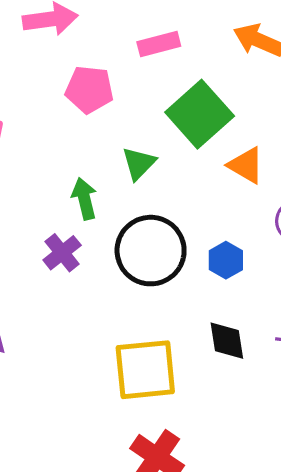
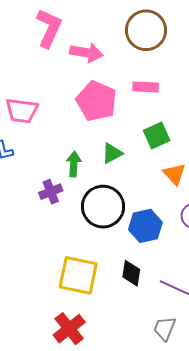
pink pentagon: (89, 89) -> (97, 101), size x1.4
green square: (200, 114) -> (157, 135), size x0.7
blue hexagon: (226, 260) -> (145, 226), size x1.5

